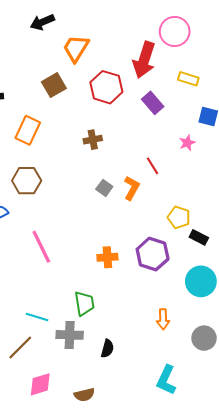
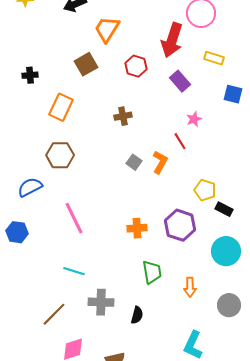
red hexagon: (106, 87) -> (136, 66), size x0.7
pink star: (187, 143) -> (194, 119), moved
green trapezoid: (84, 303) -> (152, 272), moved
cyan line: (37, 317) -> (74, 271), moved

